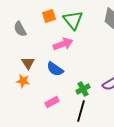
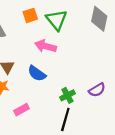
pink arrow: (63, 44) -> (46, 46), turned -144
pink rectangle: (52, 102) -> (21, 110), moved

